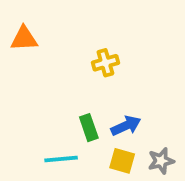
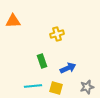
green rectangle: (89, 128) -> (42, 61), moved
yellow square: (122, 161) -> (56, 88), moved

